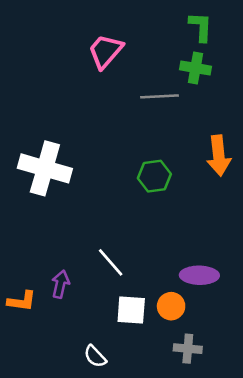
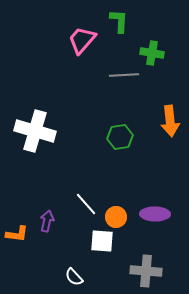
green L-shape: (201, 27) -> (119, 21), moved
orange circle: (171, 306) -> (116, 217), moved
gray cross: (188, 349) -> (146, 271), size x1.4

